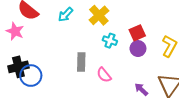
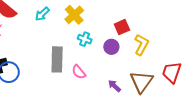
red square: (137, 33) -> (122, 27), moved
gray rectangle: (81, 62) -> (57, 59), size x1.4

